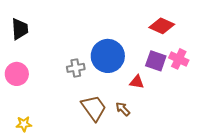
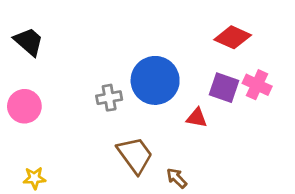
black trapezoid: (20, 29) -> (29, 42), turned -45
brown arrow: (123, 109) -> (177, 178), moved

